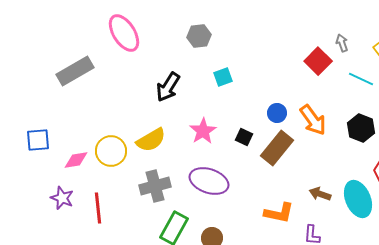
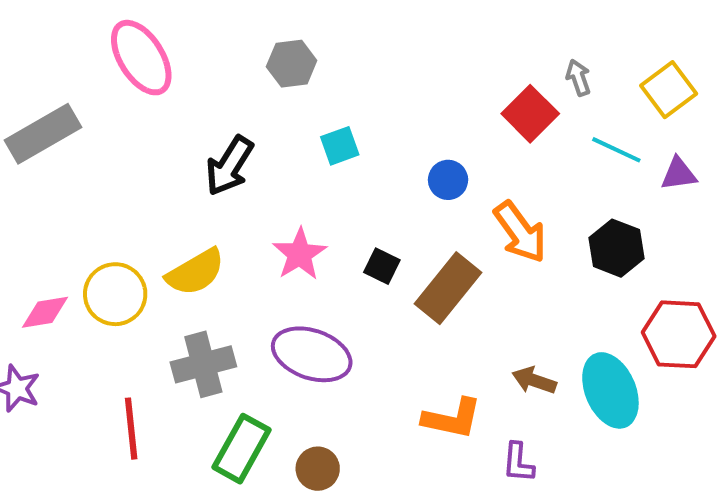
blue circle: (277, 113) -> (448, 180), moved
red line: (98, 208) -> (131, 429), moved

